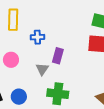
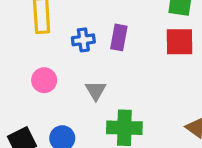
purple rectangle: (58, 56) -> (119, 37), moved

